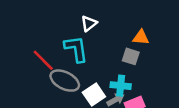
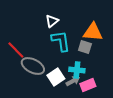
orange triangle: (141, 37) -> (93, 32), size x1.5
cyan L-shape: (76, 49) -> (61, 41), moved

